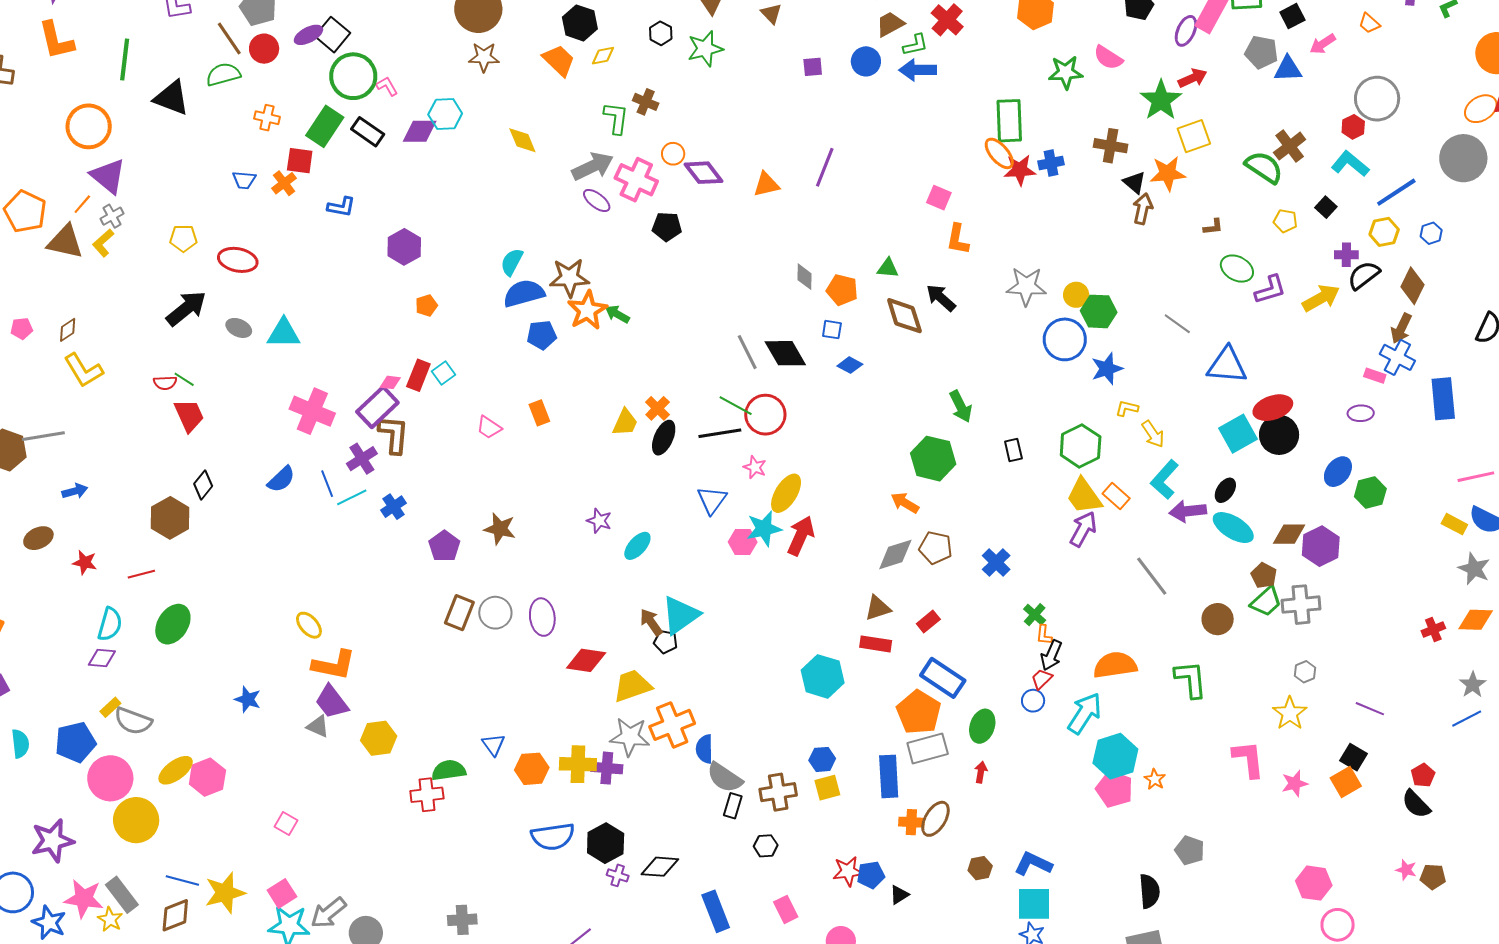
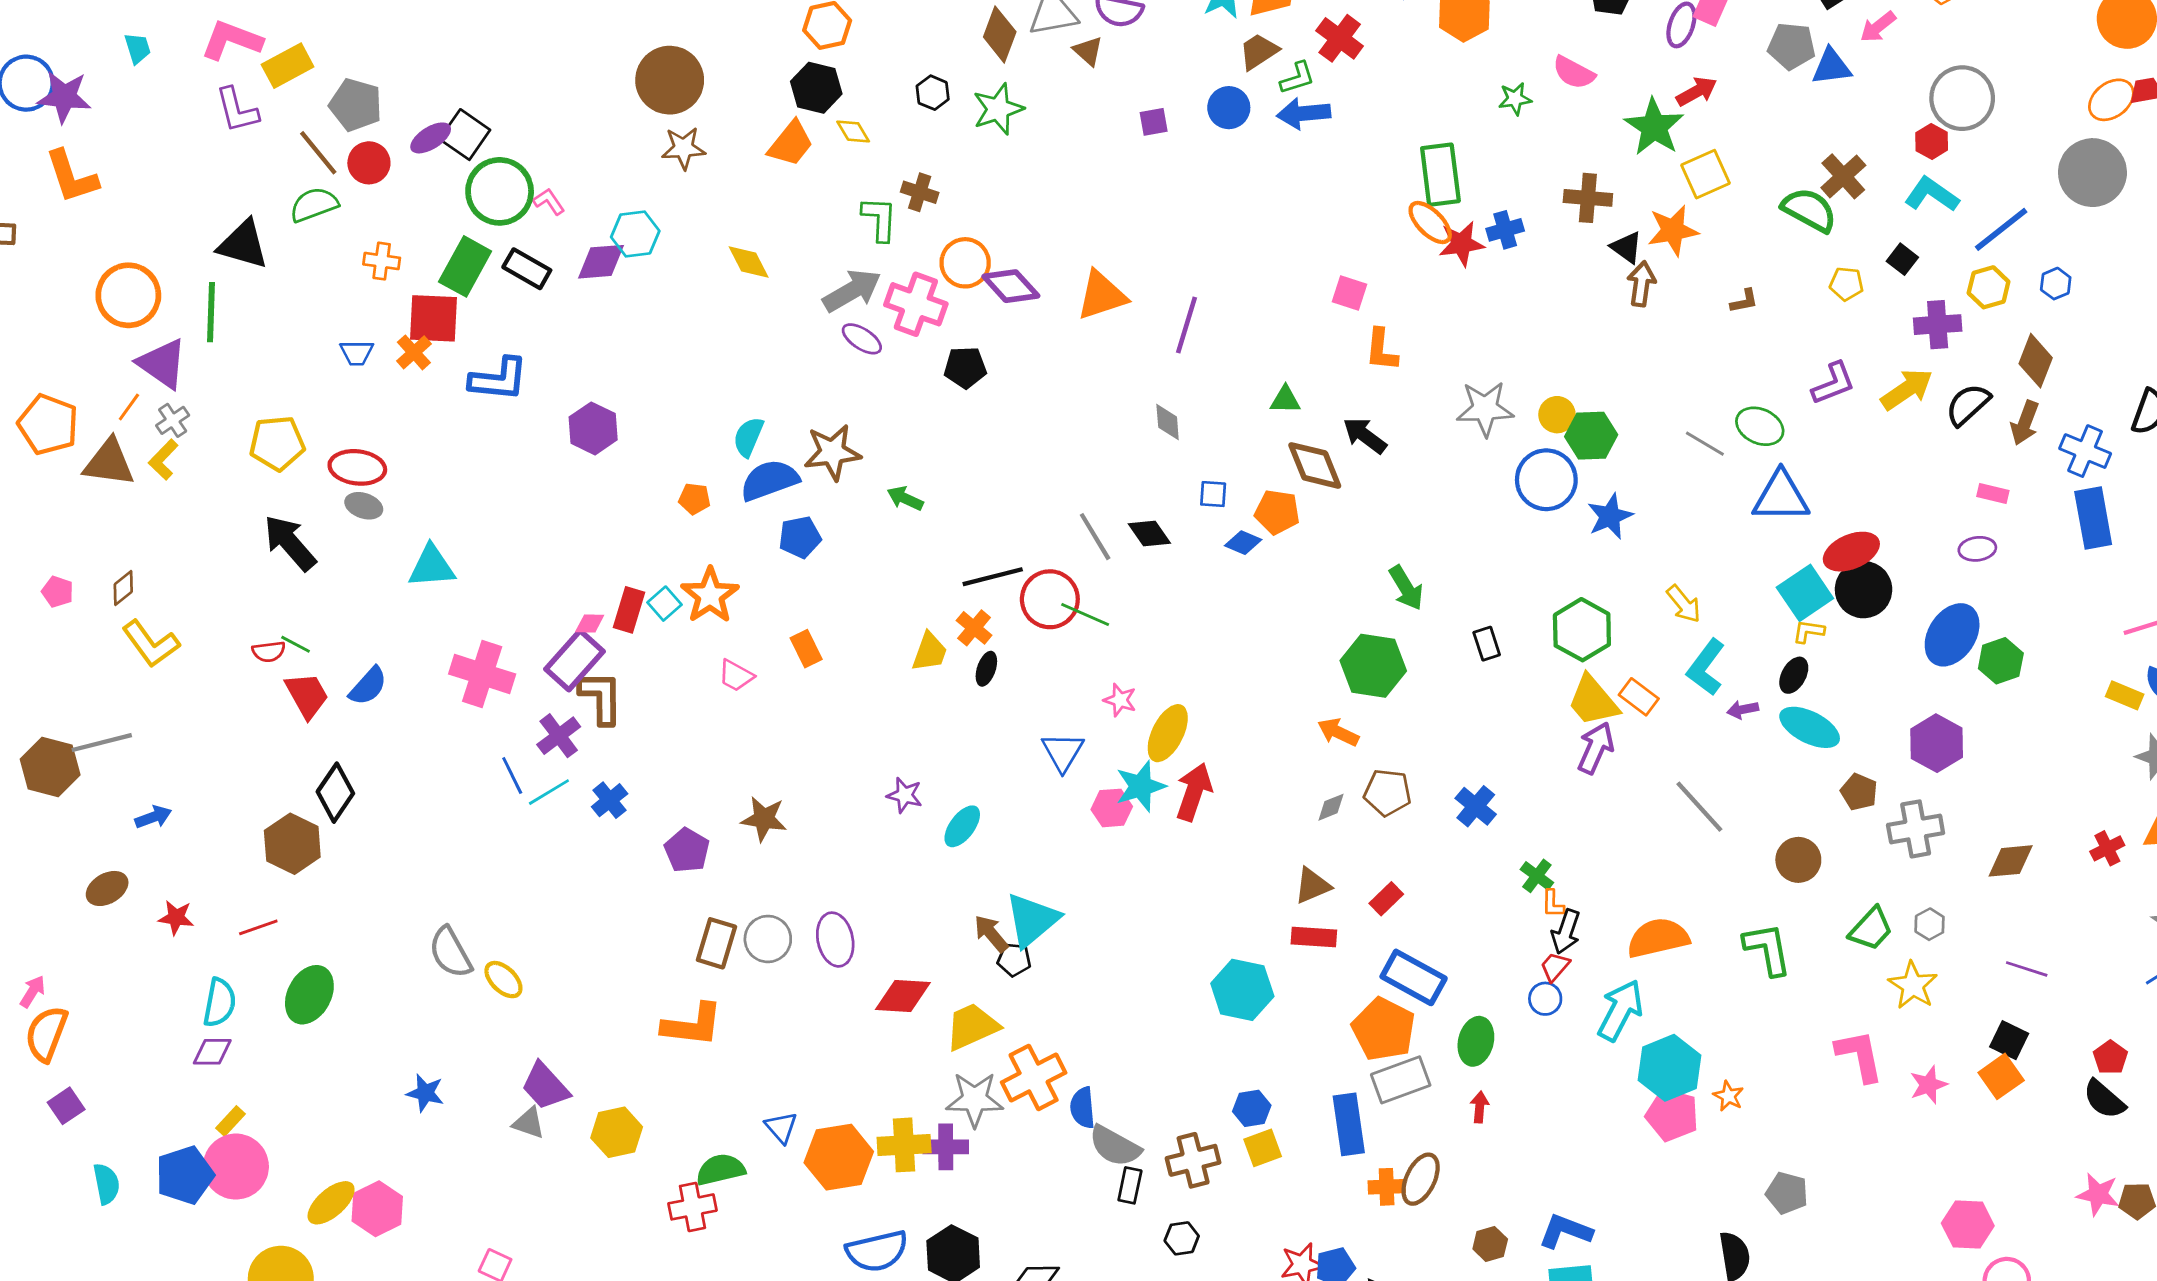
yellow diamond: (603, 56) -> (853, 131), turned 75
green line: (125, 59) -> (211, 312), moved
orange trapezoid: (559, 60) -> (791, 144), turned 90
green star: (1066, 72) -> (1515, 99), size x0.7
orange circle: (673, 154) -> (965, 263), size x1.5
red square: (300, 161) -> (434, 318), size x1.4
purple line: (825, 167) -> (1186, 325), moved
orange triangle: (766, 185) -> (1102, 295), size x1.4
blue L-shape: (341, 207) -> (499, 379), size x1.5
yellow pentagon: (183, 238) -> (277, 443), size x1.4
purple cross: (1346, 255) -> (1938, 325), size x1.4
green ellipse: (1237, 269) -> (1760, 426), moved
black semicircle: (1364, 275) -> (1968, 405), moved
orange pentagon: (842, 290) -> (1277, 512), moved
orange pentagon: (426, 305) -> (694, 499), moved, turned 30
black arrow: (186, 308) -> (290, 543), turned -87
orange star: (587, 310) -> (710, 595), moved
pink pentagon: (22, 328) -> (58, 592), turned 30
gray ellipse: (239, 328) -> (364, 506), moved
black diamond: (785, 353) -> (1149, 533), size x0.7
blue cross: (1397, 357) -> (2085, 451), moved
yellow L-shape: (1127, 408) -> (1809, 631), moved
red circle: (765, 415) -> (1050, 599), moved
black line: (720, 433) -> (993, 577), moved
black ellipse: (664, 438) -> (986, 669), size x0.7
blue ellipse: (1338, 472) -> (1952, 635), size x1.4
blue semicircle: (281, 479) -> (368, 686), moved
black diamond: (203, 485) -> (335, 793), size x1.4
purple arrow: (1188, 511) -> (1743, 710), size x0.6
brown diamond: (1289, 534) -> (2011, 861), moved
gray diamond: (895, 555) -> (1331, 807), size x0.6
green trapezoid: (1266, 602) -> (1871, 929), moved
orange L-shape: (334, 665) -> (692, 1025), moved
gray semicircle: (133, 721) -> (450, 952), moved, turned 45
orange hexagon: (532, 769) -> (839, 1157), size x1.4
pink circle: (110, 778) -> (236, 1167), moved
pink star: (1406, 870) -> (2098, 1194), size x1.4

